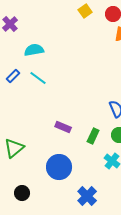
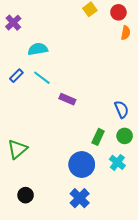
purple rectangle: (63, 127) -> (67, 99), moved
blue circle: (59, 167) -> (82, 165), moved
blue cross: (87, 196) -> (80, 198), moved

